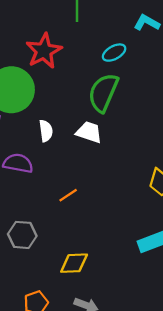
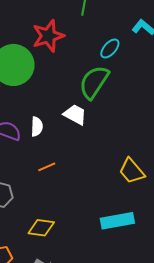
cyan ellipse: (114, 53) -> (110, 48), turned -30
white semicircle: (46, 131) -> (37, 127), moved

